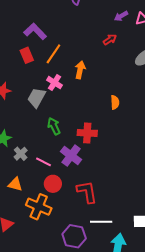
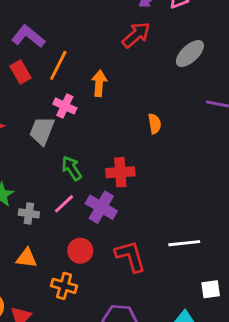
red arrow: (110, 39) -> (136, 35), size x1.5
gray cross: (21, 154) -> (29, 213), turned -32
pink line: (44, 162) -> (64, 204), moved, turned -63
orange cross: (39, 207) -> (64, 286), size x0.7
white line: (101, 222) -> (184, 243), moved

